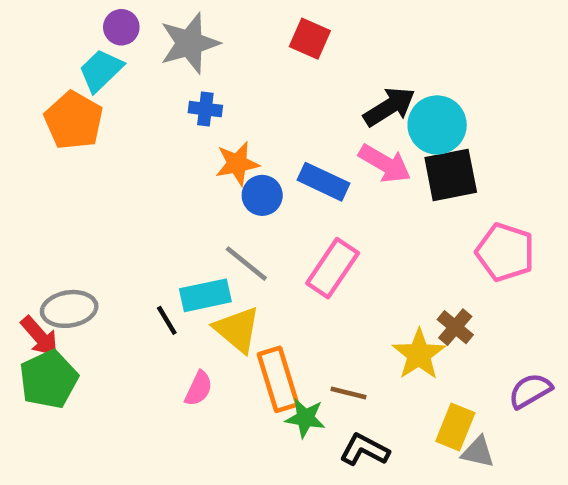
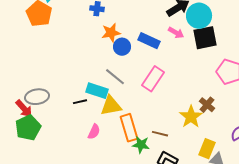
pink arrow: (385, 164) -> (176, 33), size x0.7
cyan rectangle: (205, 295) -> (97, 91), turned 30
black line: (167, 320) -> (80, 102), turned -72
yellow triangle: (237, 329) -> (111, 106), turned -50

